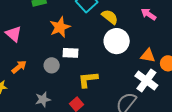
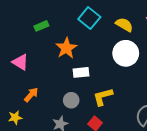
yellow semicircle: (110, 17) -> (124, 25), moved
gray circle: (52, 65) -> (71, 100), moved

